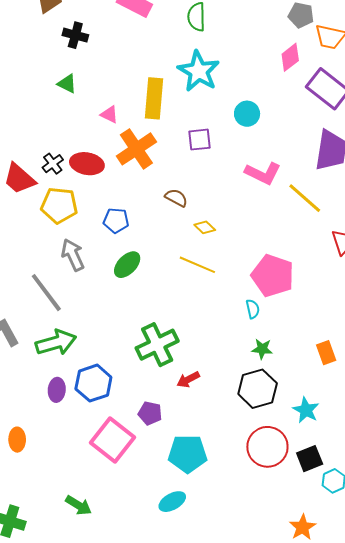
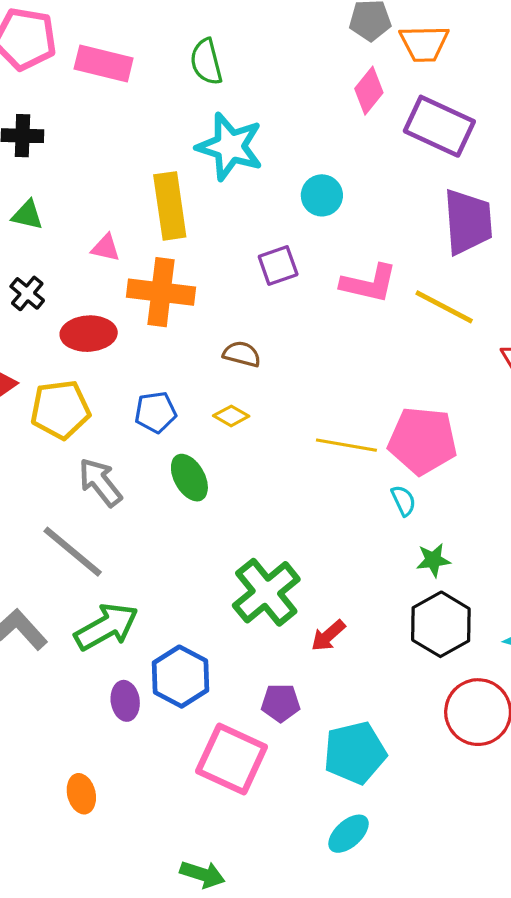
purple square: (200, 140) -> (278, 265), moved
orange cross: (136, 149) -> (161, 292), turned -36
black cross: (53, 164) -> (27, 293), moved
yellow diamond: (205, 227) -> (231, 416), moved
green ellipse: (127, 265) -> (189, 478), turned -60
yellow line: (197, 265) -> (346, 445), moved

